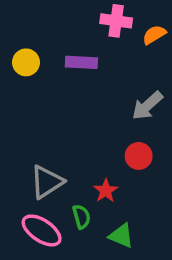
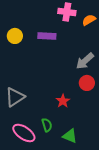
red circle: (139, 156) -> (87, 83), moved
gray triangle: (47, 182) -> (15, 97), moved
red star: (106, 191) -> (63, 101), moved

